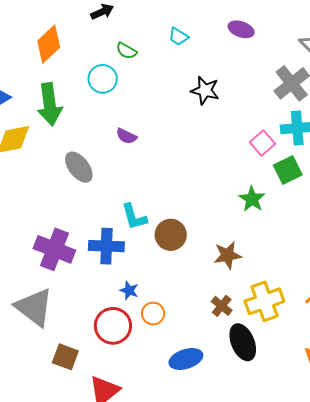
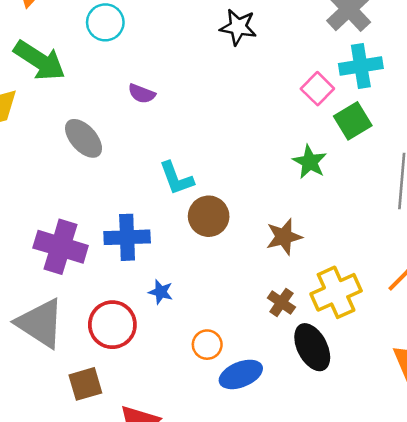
green arrow: (50, 104) -> (40, 60), turned -45
cyan L-shape: (134, 217) -> (176, 178), moved
orange circle: (153, 314) -> (207, 345), moved
red circle: (113, 326) -> (112, 325), moved
brown square: (65, 357) -> (85, 384), turned -32

